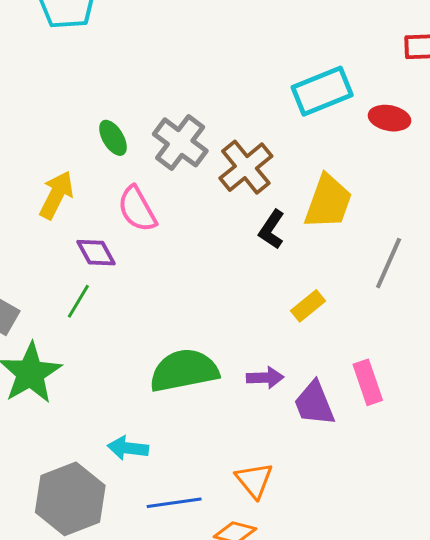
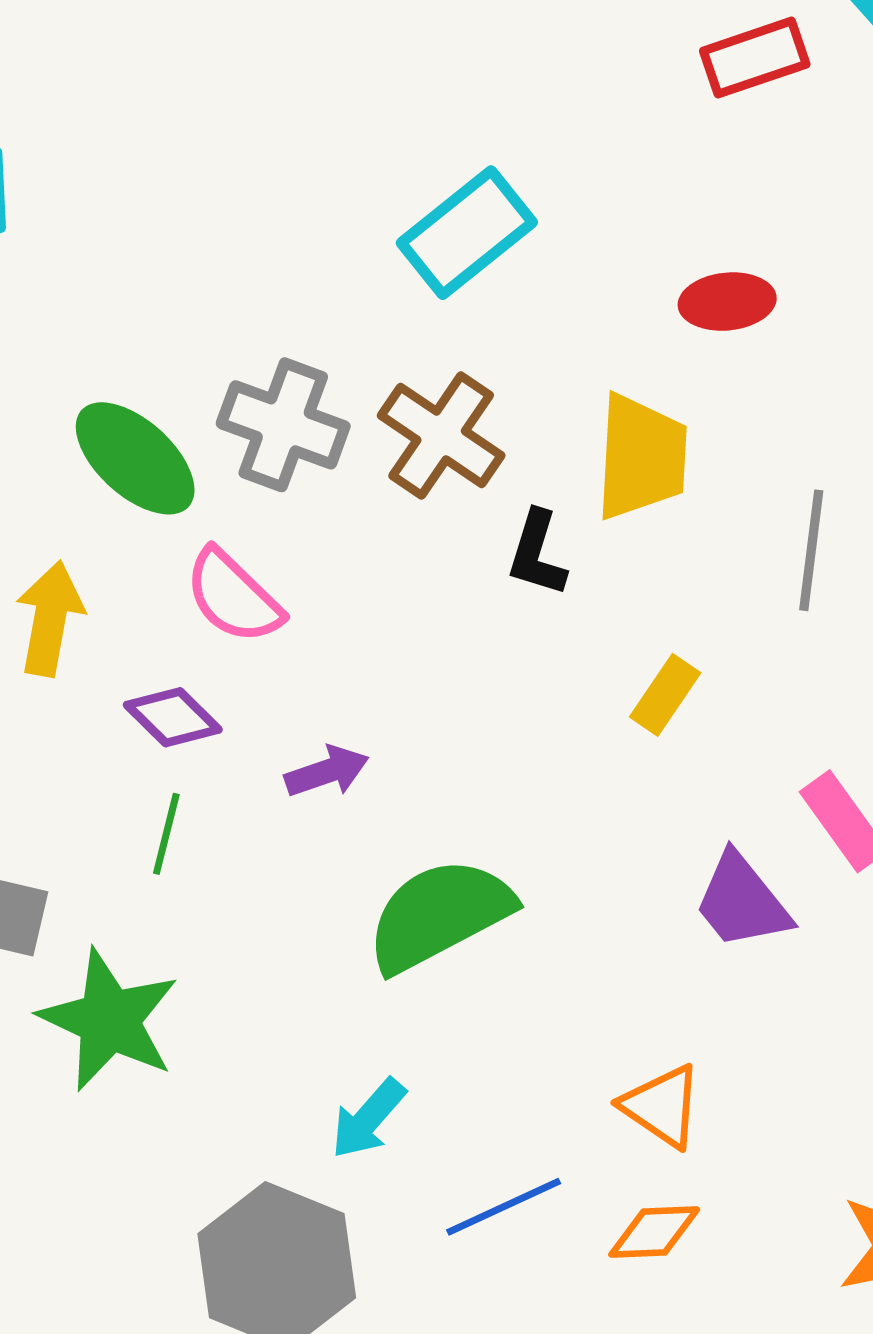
cyan rectangle: (322, 91) -> (467, 233), moved
red ellipse: (389, 118) -> (727, 302), moved
green ellipse: (113, 138) -> (135, 458), size x1.6
purple arrow: (265, 378) -> (327, 772), moved
cyan arrow: (128, 448) -> (368, 1119), turned -39

